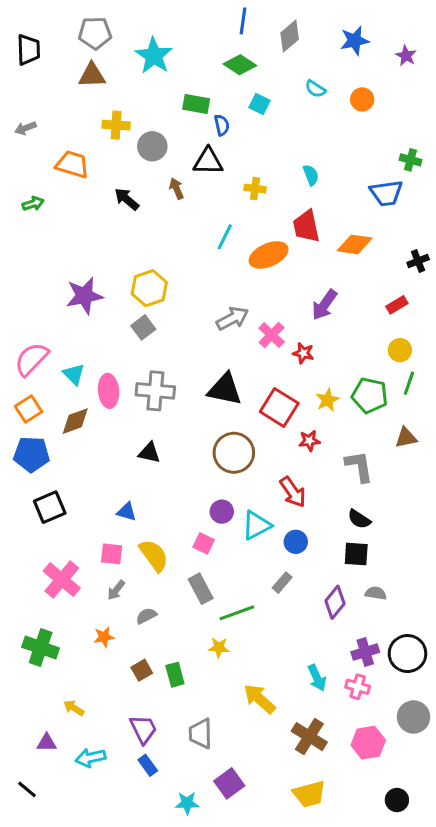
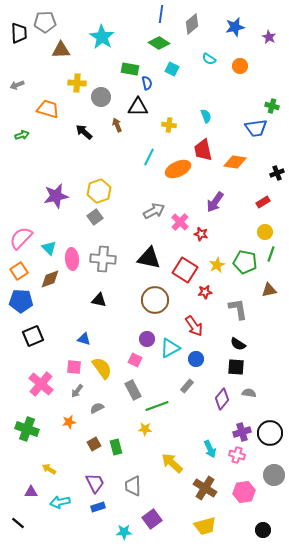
gray pentagon: (95, 33) -> (45, 22), moved
blue rectangle: (148, 765) -> (98, 507), turned -72

